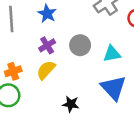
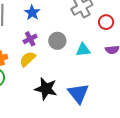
blue triangle: (113, 88) -> (78, 93), moved
black star: (71, 104) -> (46, 89), size x1.6

